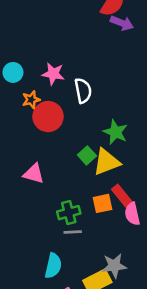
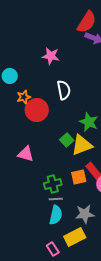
pink star: (53, 74) -> (51, 56), moved
cyan semicircle: (53, 266) -> (56, 215), moved
gray star: (114, 266) -> (85, 214), moved

